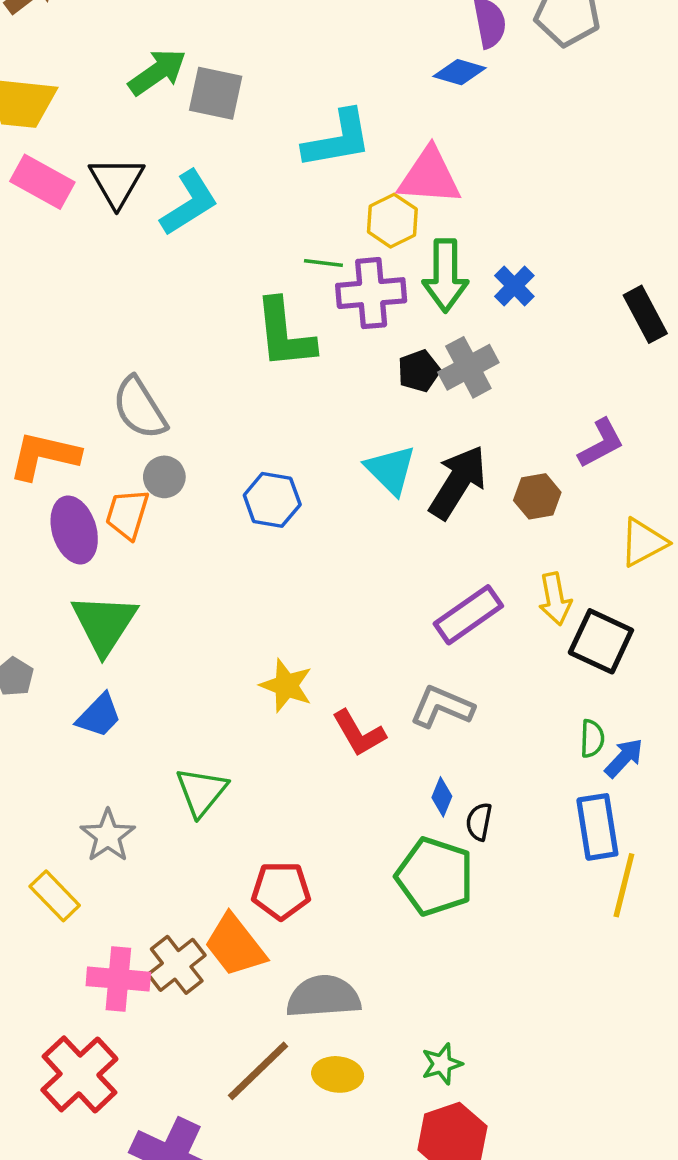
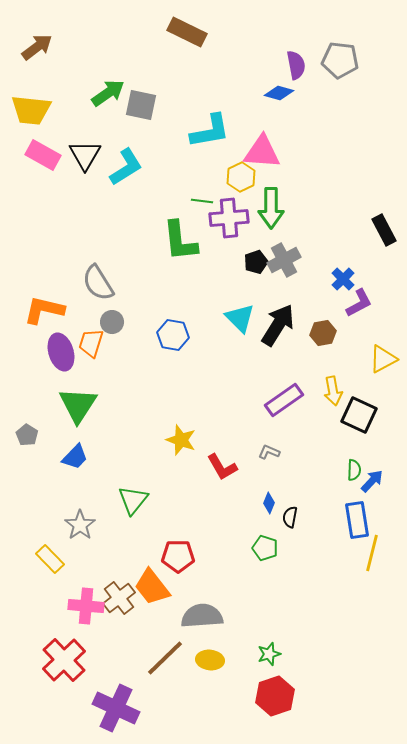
blue cross: (514, 286) -> (343, 279), moved
gray L-shape: (442, 707) -> (269, 452), size x0.6
green pentagon: (435, 876) -> (265, 548), size x0.6

